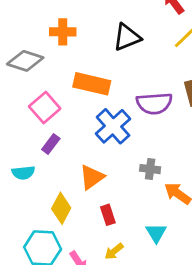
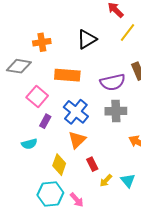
blue cross: (113, 126) -> (76, 112), moved
gray cross: (150, 169) -> (116, 111), moved, size x1.5
cyan triangle: (156, 233) -> (128, 181), moved
yellow arrow: (114, 251) -> (106, 181), moved

